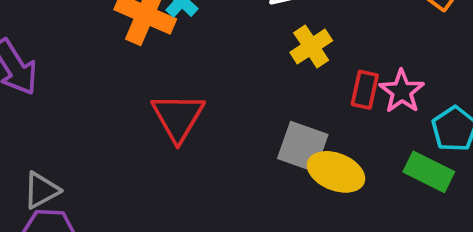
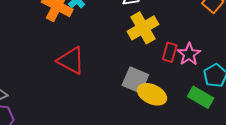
yellow cross: (311, 47) -> (143, 28), size x1.4
red triangle: (178, 117) -> (71, 61), turned -36

